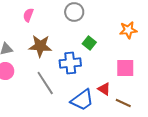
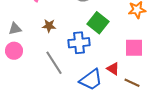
green square: (89, 43) -> (98, 23), size x1.5
brown star: (40, 46) -> (49, 26), size x0.6

